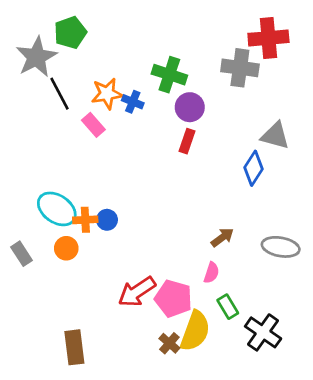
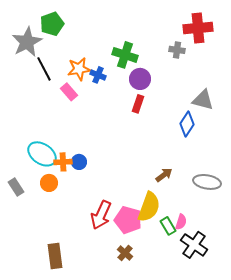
gray cross: (240, 68) -> (177, 50), size x0.6
pink semicircle: (211, 273) -> (181, 222), moved
red arrow: (137, 292) -> (101, 215), turned -32
yellow semicircle: (195, 331) -> (149, 207), moved

